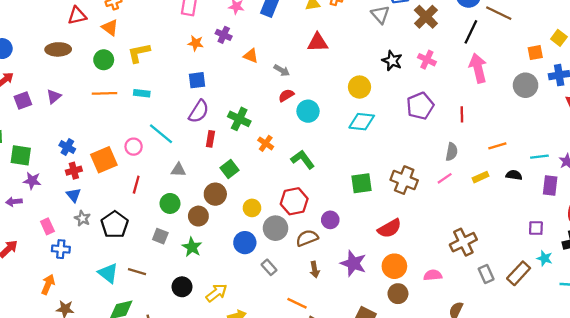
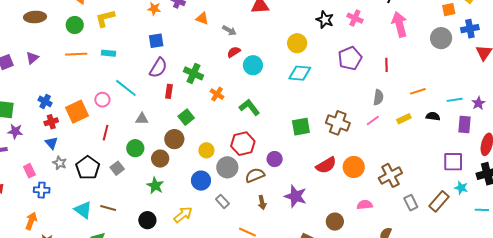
purple square: (536, 228) -> (453, 162), size x1.5
gray square: (160, 236) -> (117, 168), moved, turned 32
orange circle: (394, 266) -> (354, 167), moved
yellow arrow: (216, 293) -> (183, 215), moved

